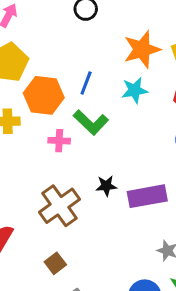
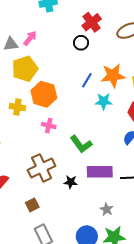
blue line: (86, 83) -> (87, 80), moved
green L-shape: (91, 122) -> (81, 144), moved
black star: (106, 186) -> (71, 182), moved

